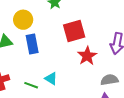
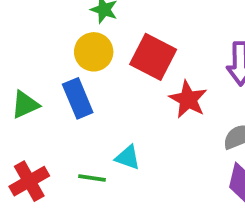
yellow circle: (23, 20) -> (94, 52), moved
red square: (74, 31) -> (153, 57), turned -35

